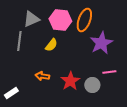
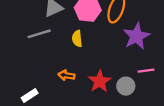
gray line: (19, 41) -> (39, 34), turned 66
yellow semicircle: (51, 45) -> (77, 39), turned 136

